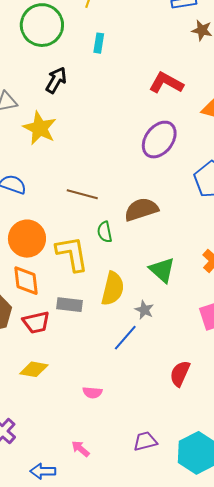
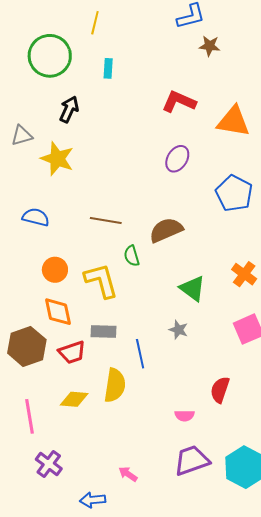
purple ellipse: (159, 140) -> (177, 159), size x0.7
orange circle: (27, 239) -> (55, 270), size x0.7
yellow semicircle: (113, 289) -> (115, 385), moved
blue line: (125, 338) -> (140, 354), moved, turned -48
pink semicircle: (92, 392) -> (185, 416), moved
purple trapezoid: (145, 441) -> (192, 460), size x1.5

